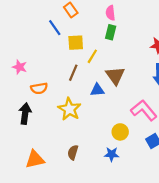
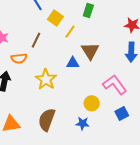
yellow square: (76, 43) -> (55, 18), turned 35
brown line: (73, 73) -> (36, 40), moved
brown semicircle: (73, 152) -> (47, 120), size x1.6

